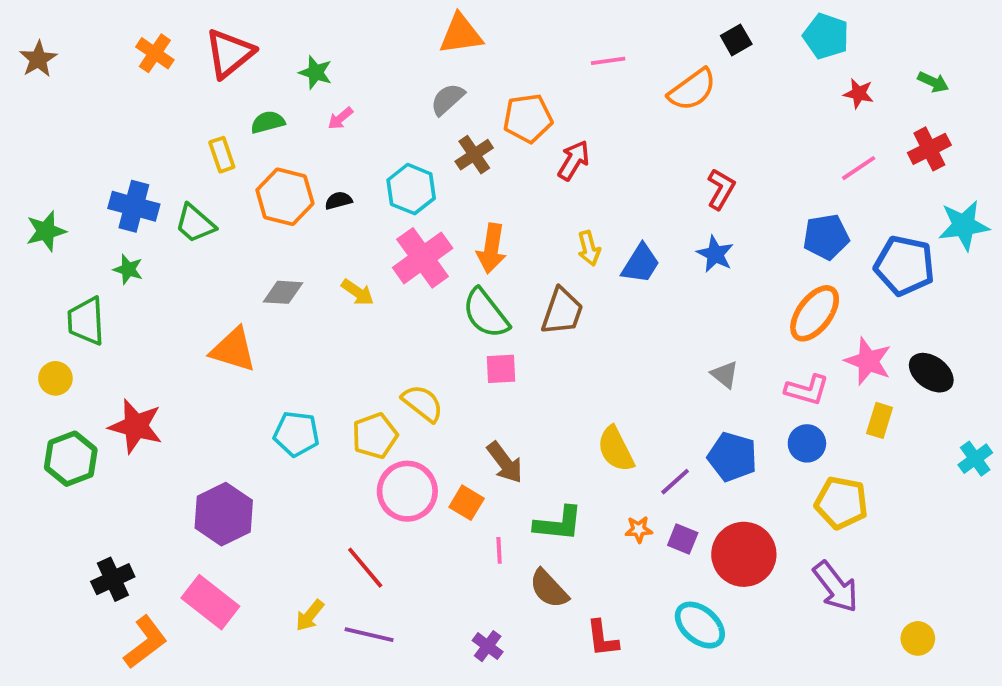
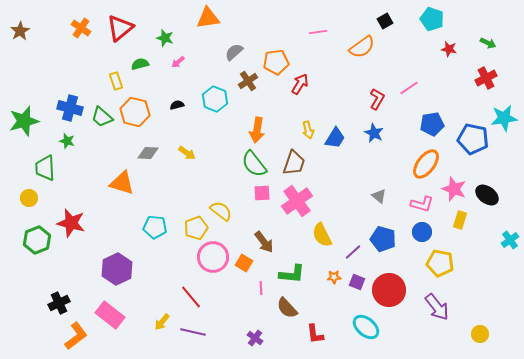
orange triangle: (461, 34) -> (208, 18), moved
pink line: (859, 168) -> (409, 88), moved
orange hexagon: (285, 197) -> (135, 112), moved
green star: (46, 231) -> (24, 121), size x1.4
pink cross: (423, 258) -> (297, 201), moved

